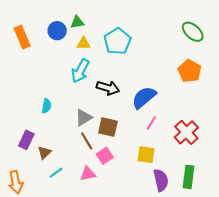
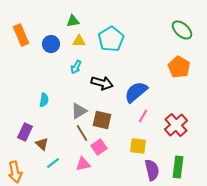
blue circle: (57, 31) -> (51, 44), moved
cyan arrow: (80, 71) -> (76, 67), size x0.6
brown triangle: (44, 153) -> (42, 144), turned -32

